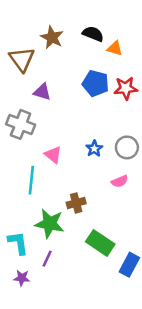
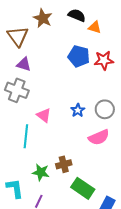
purple triangle: (42, 92) -> (24, 64), moved
pink semicircle: (120, 181) -> (99, 137), size x1.5
brown cross: (76, 203) -> (64, 164), moved
green star: (50, 224) -> (41, 172), size x0.7

